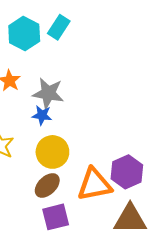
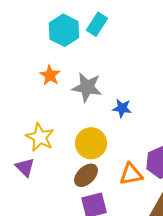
blue star: (42, 115) -> (122, 108), moved
orange triangle: (94, 184) -> (131, 174), size x0.7

